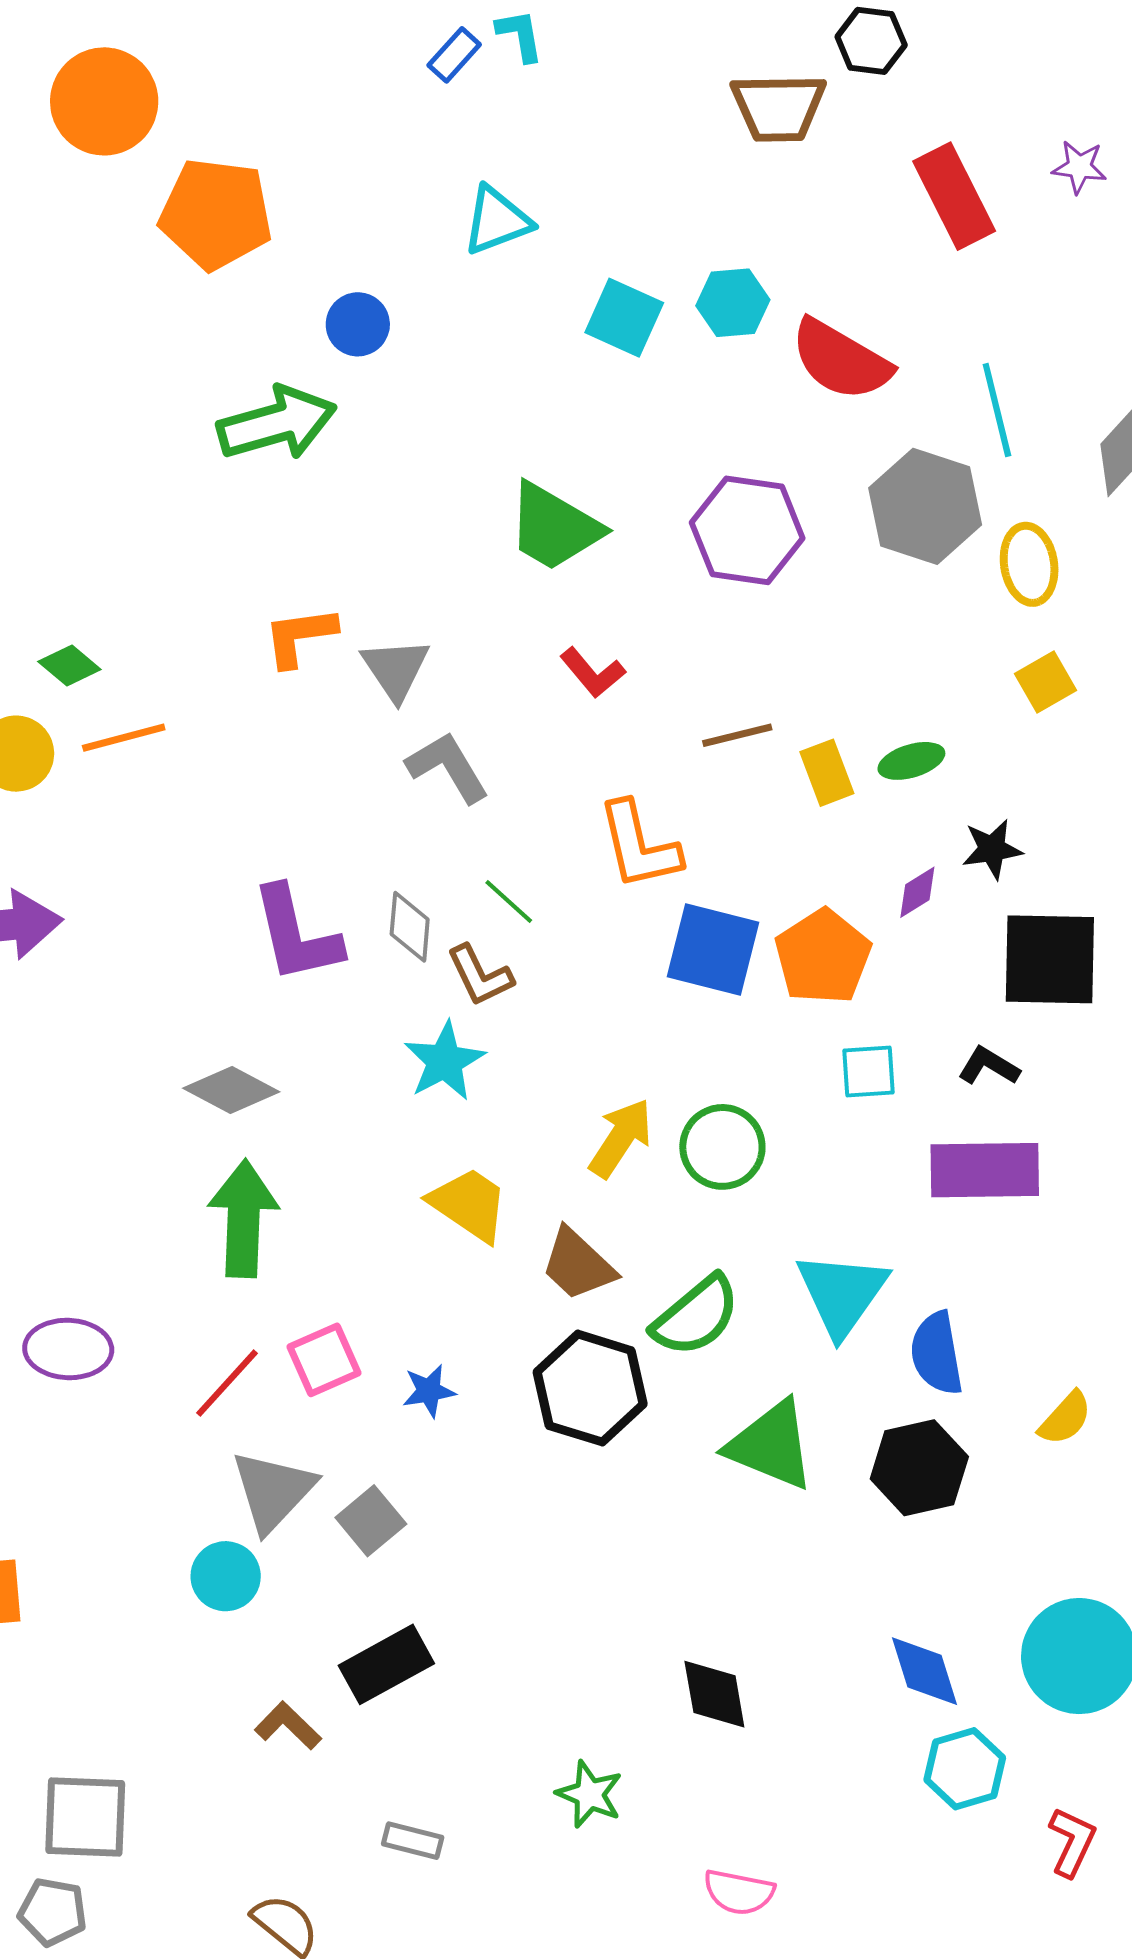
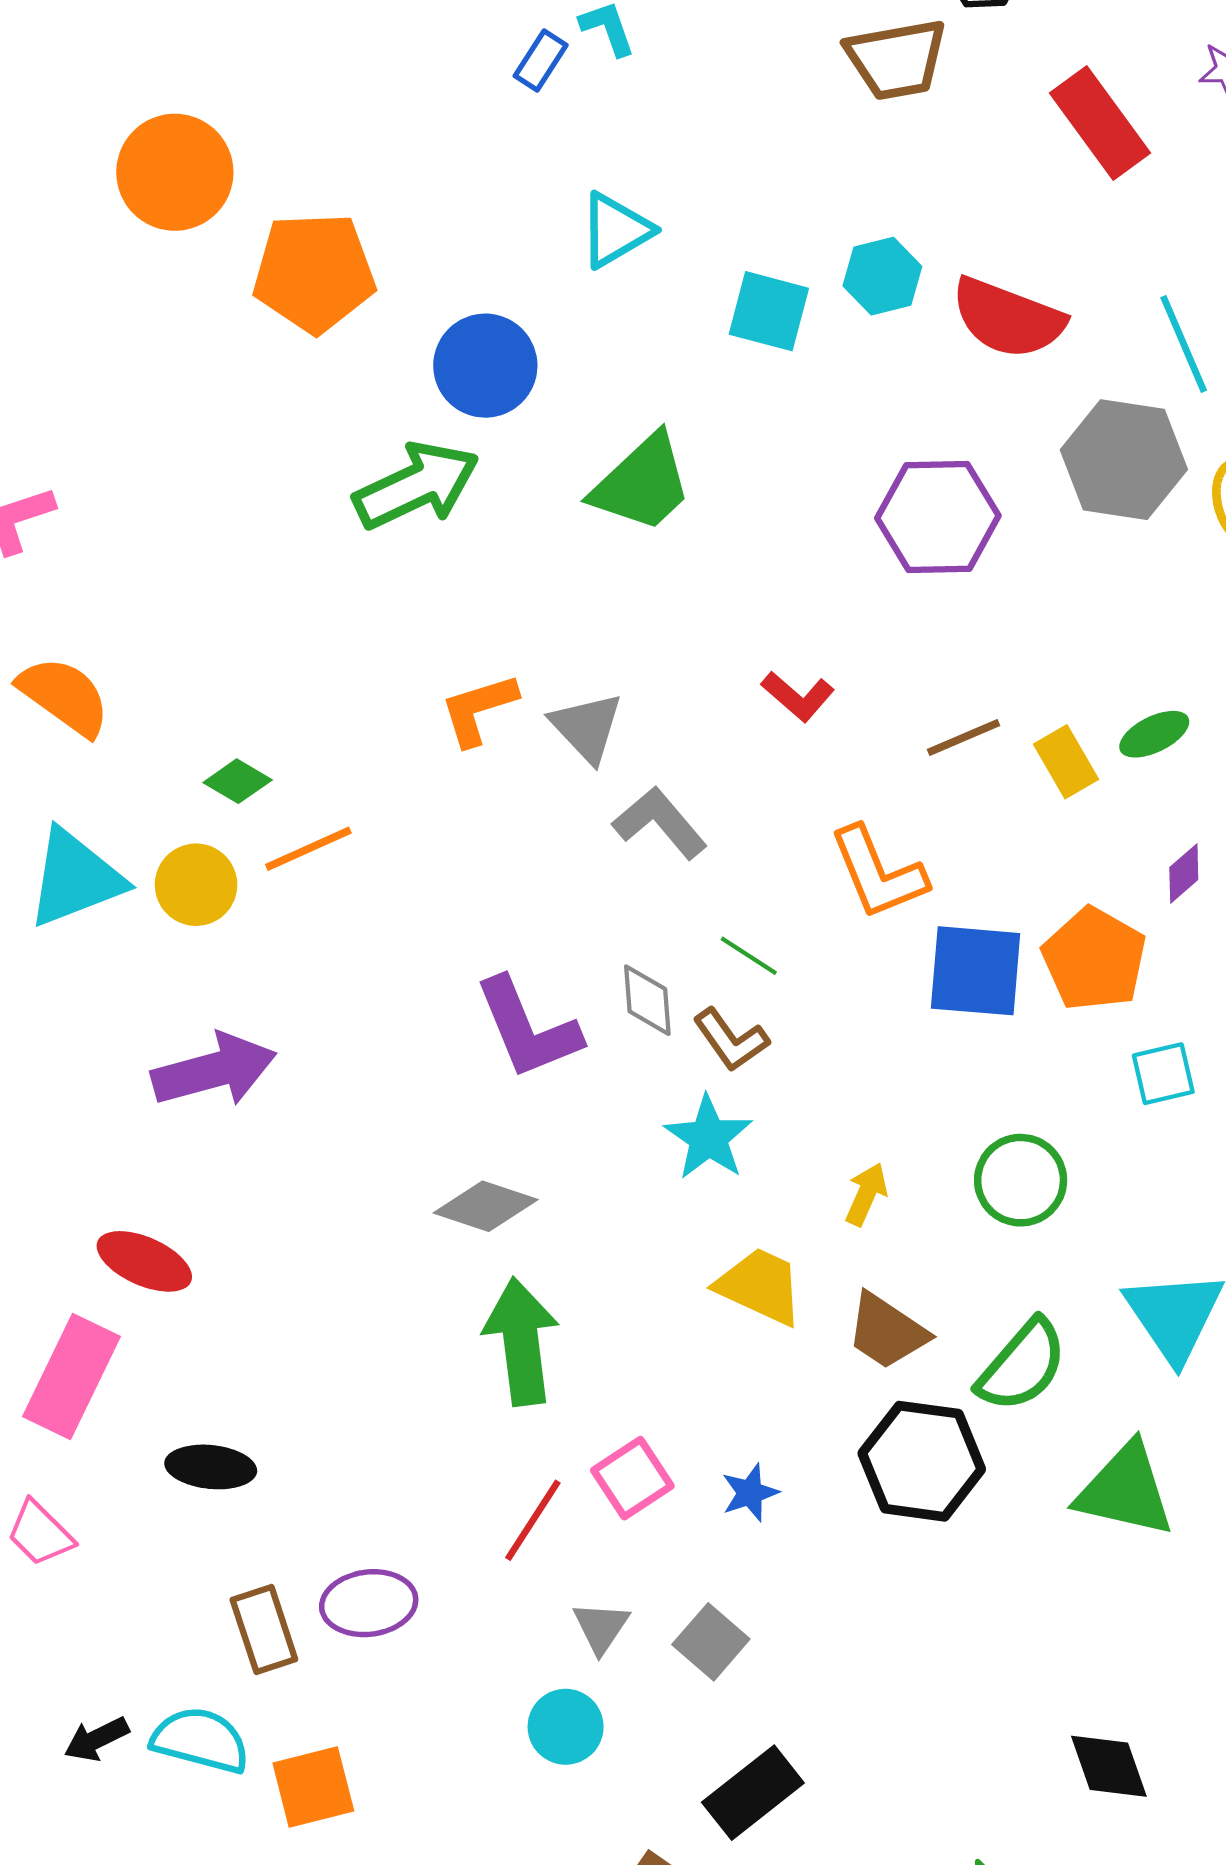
blue circle: (358, 324) -> (485, 366), size x1.5
green trapezoid: (554, 527) -> (642, 483), moved, turned -64
yellow arrow: (621, 1138) -> (866, 1194), moved, size x0.7
purple ellipse: (68, 1349) -> (369, 1603), moved
gray triangle: (273, 1491) -> (601, 1627), size x0.6

